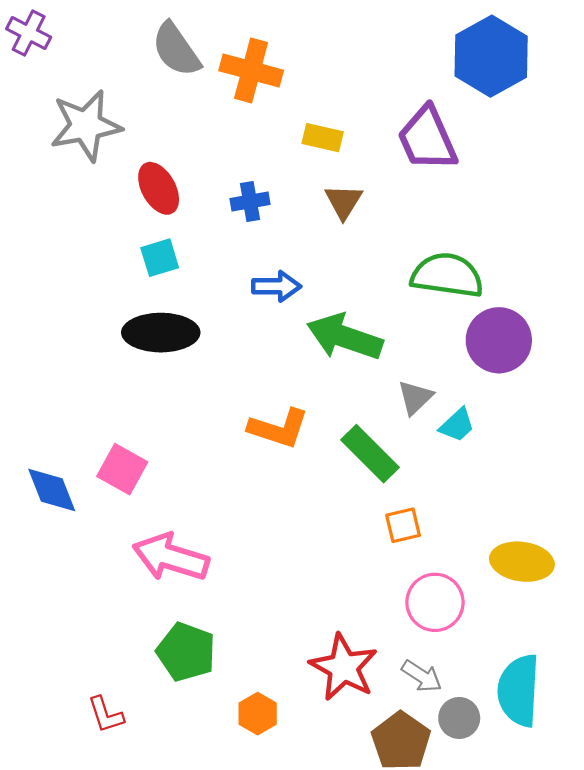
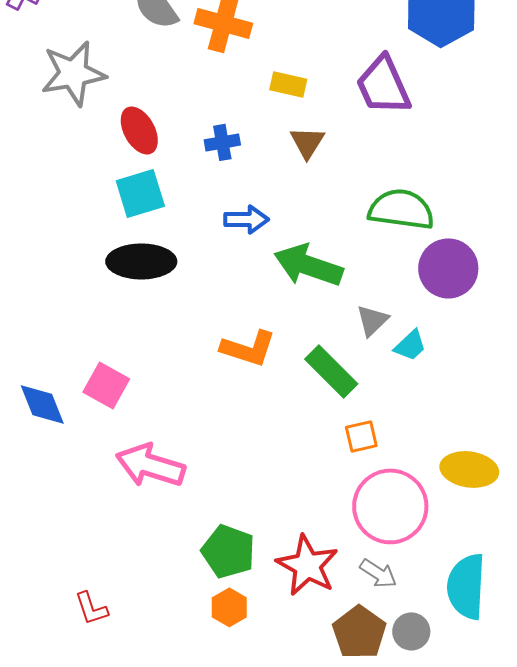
cyan square: (160, 258) -> (140, 193), size x1.4
pink circle: (435, 602) -> (390, 506), size x1.4
green pentagon: (186, 652) -> (228, 551), moved
gray circle: (459, 718) -> (411, 631), moved

